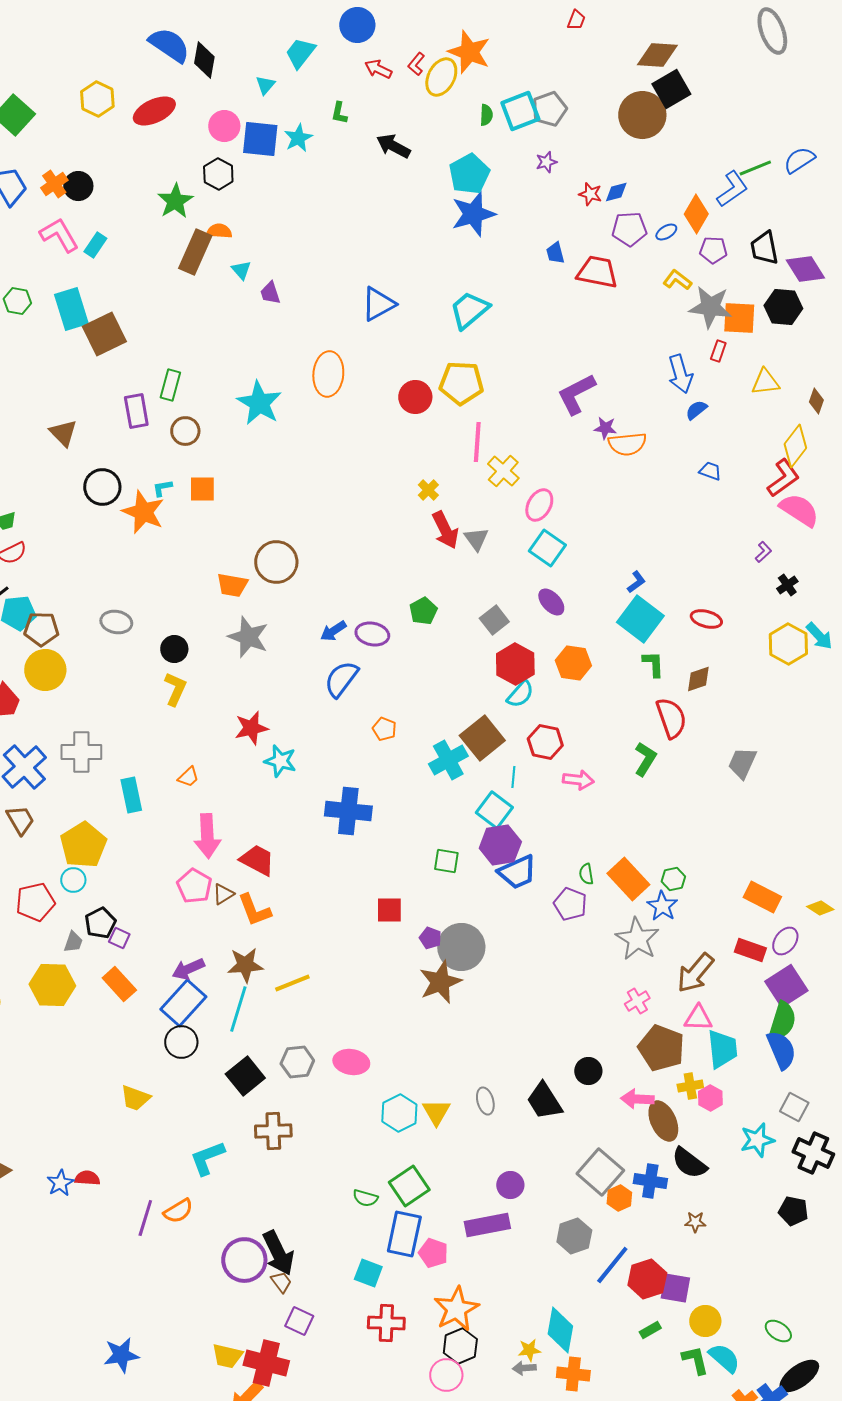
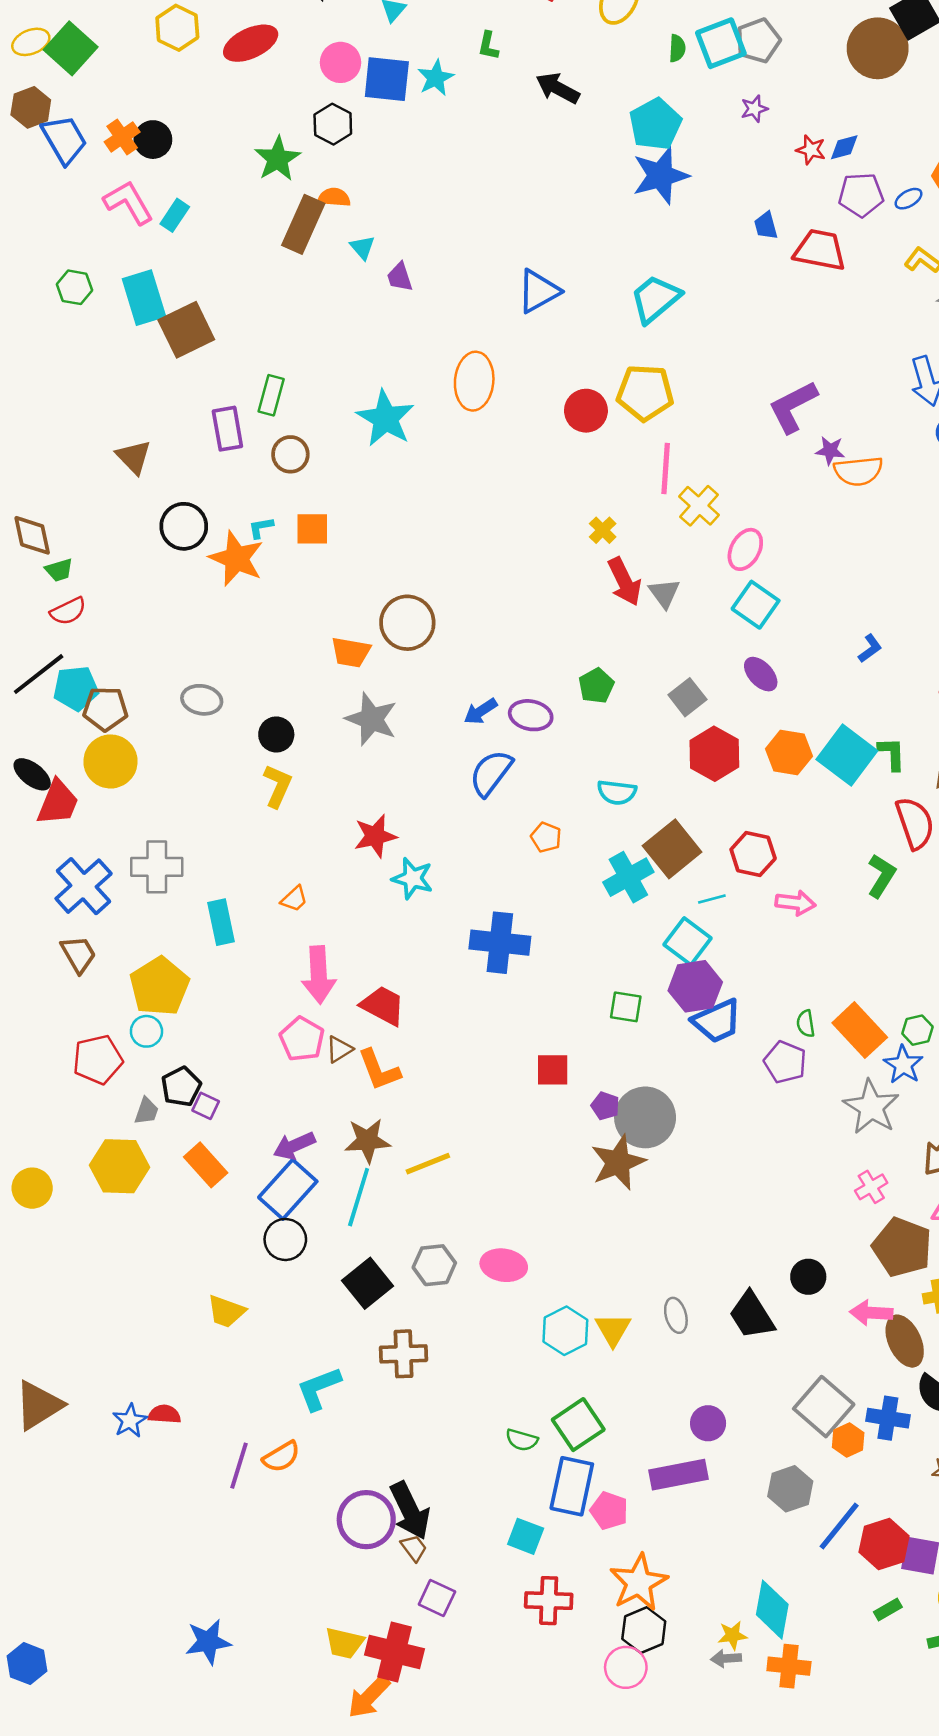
cyan square: (640, 619) -> (847, 755), moved
cyan semicircle: (520, 694) -> (617, 792), moved, turned 56
cyan line: (513, 777) -> (712, 899), turned 70

